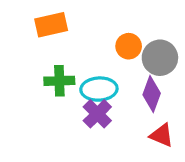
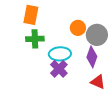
orange rectangle: (51, 25) -> (31, 15), turned -66
green cross: (59, 81) -> (35, 39), moved

